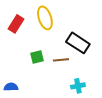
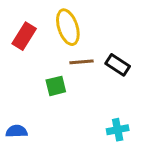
black rectangle: (78, 43) -> (118, 65), size x0.7
brown line: (61, 60) -> (81, 62), moved

